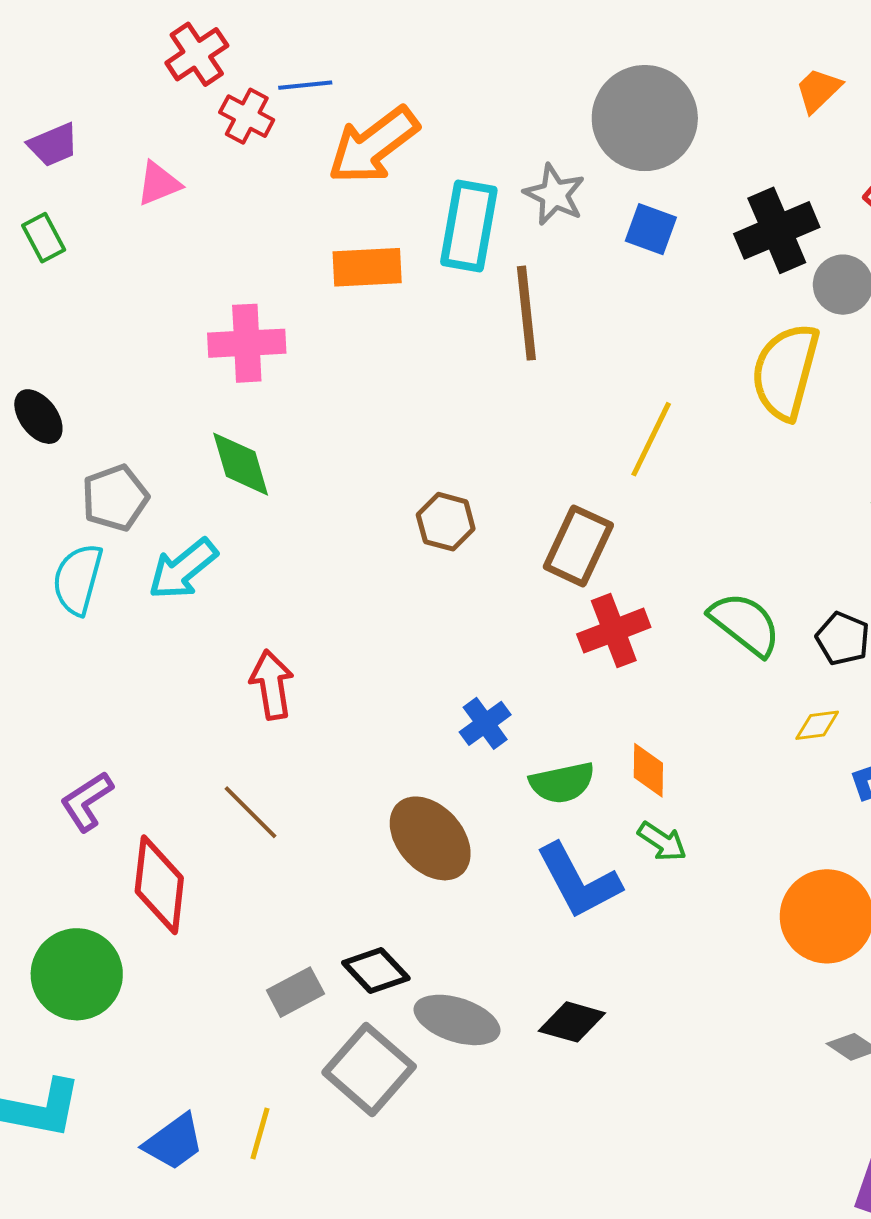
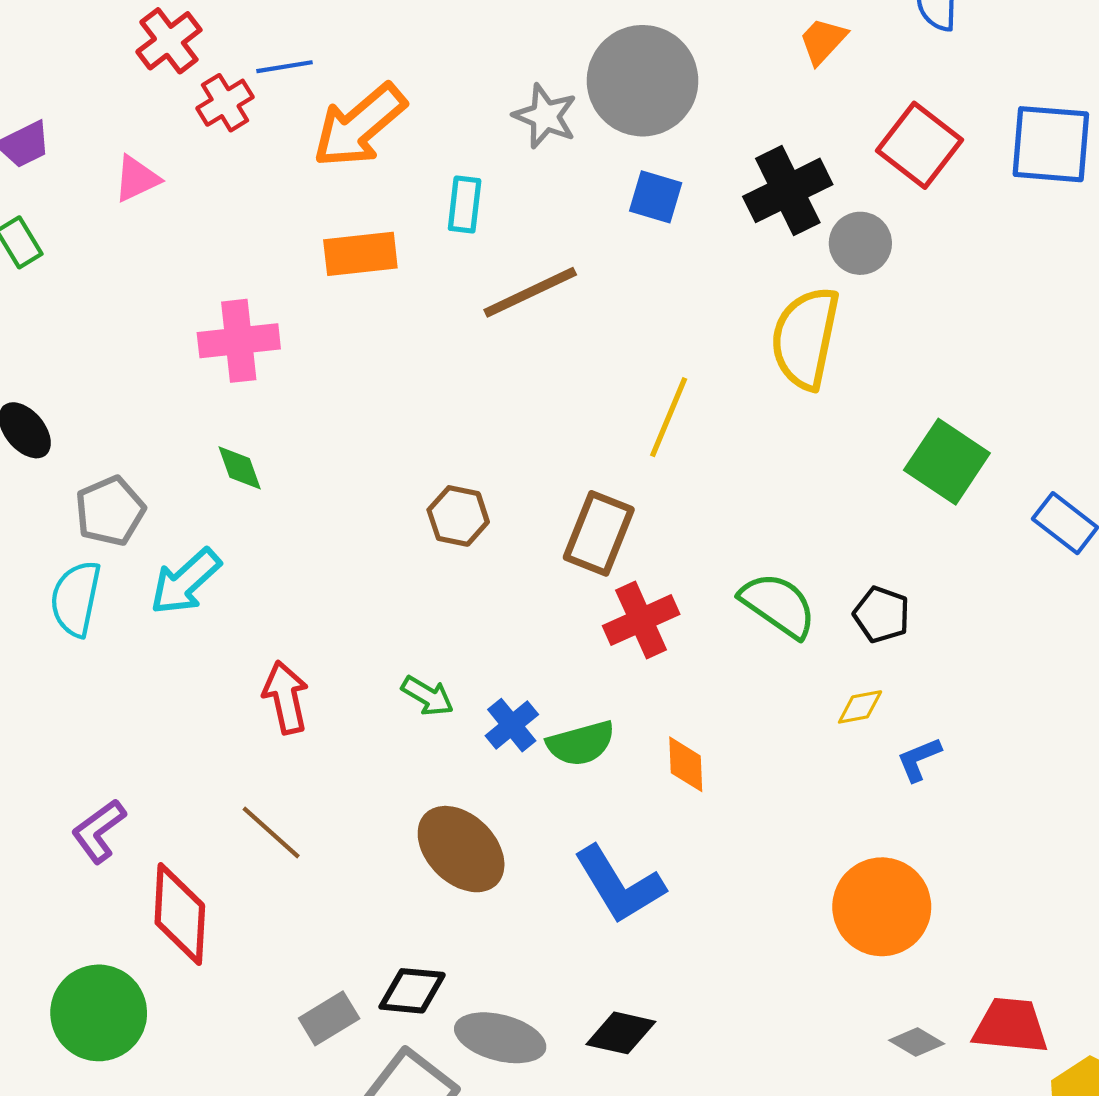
red cross: (247, 116) -> (225, 103), turned 34
gray star: (554, 195) -> (545, 116), moved
cyan rectangle: (469, 226) -> (465, 205), size x0.6
brown line: (526, 313) -> (530, 292), turned 74
green diamond: (241, 464) -> (240, 468), size x0.7
green semicircle: (562, 783) -> (581, 743), moved
green arrow: (662, 841) -> (428, 696), moved
black diamond: (376, 971) -> (412, 991), turned -38

